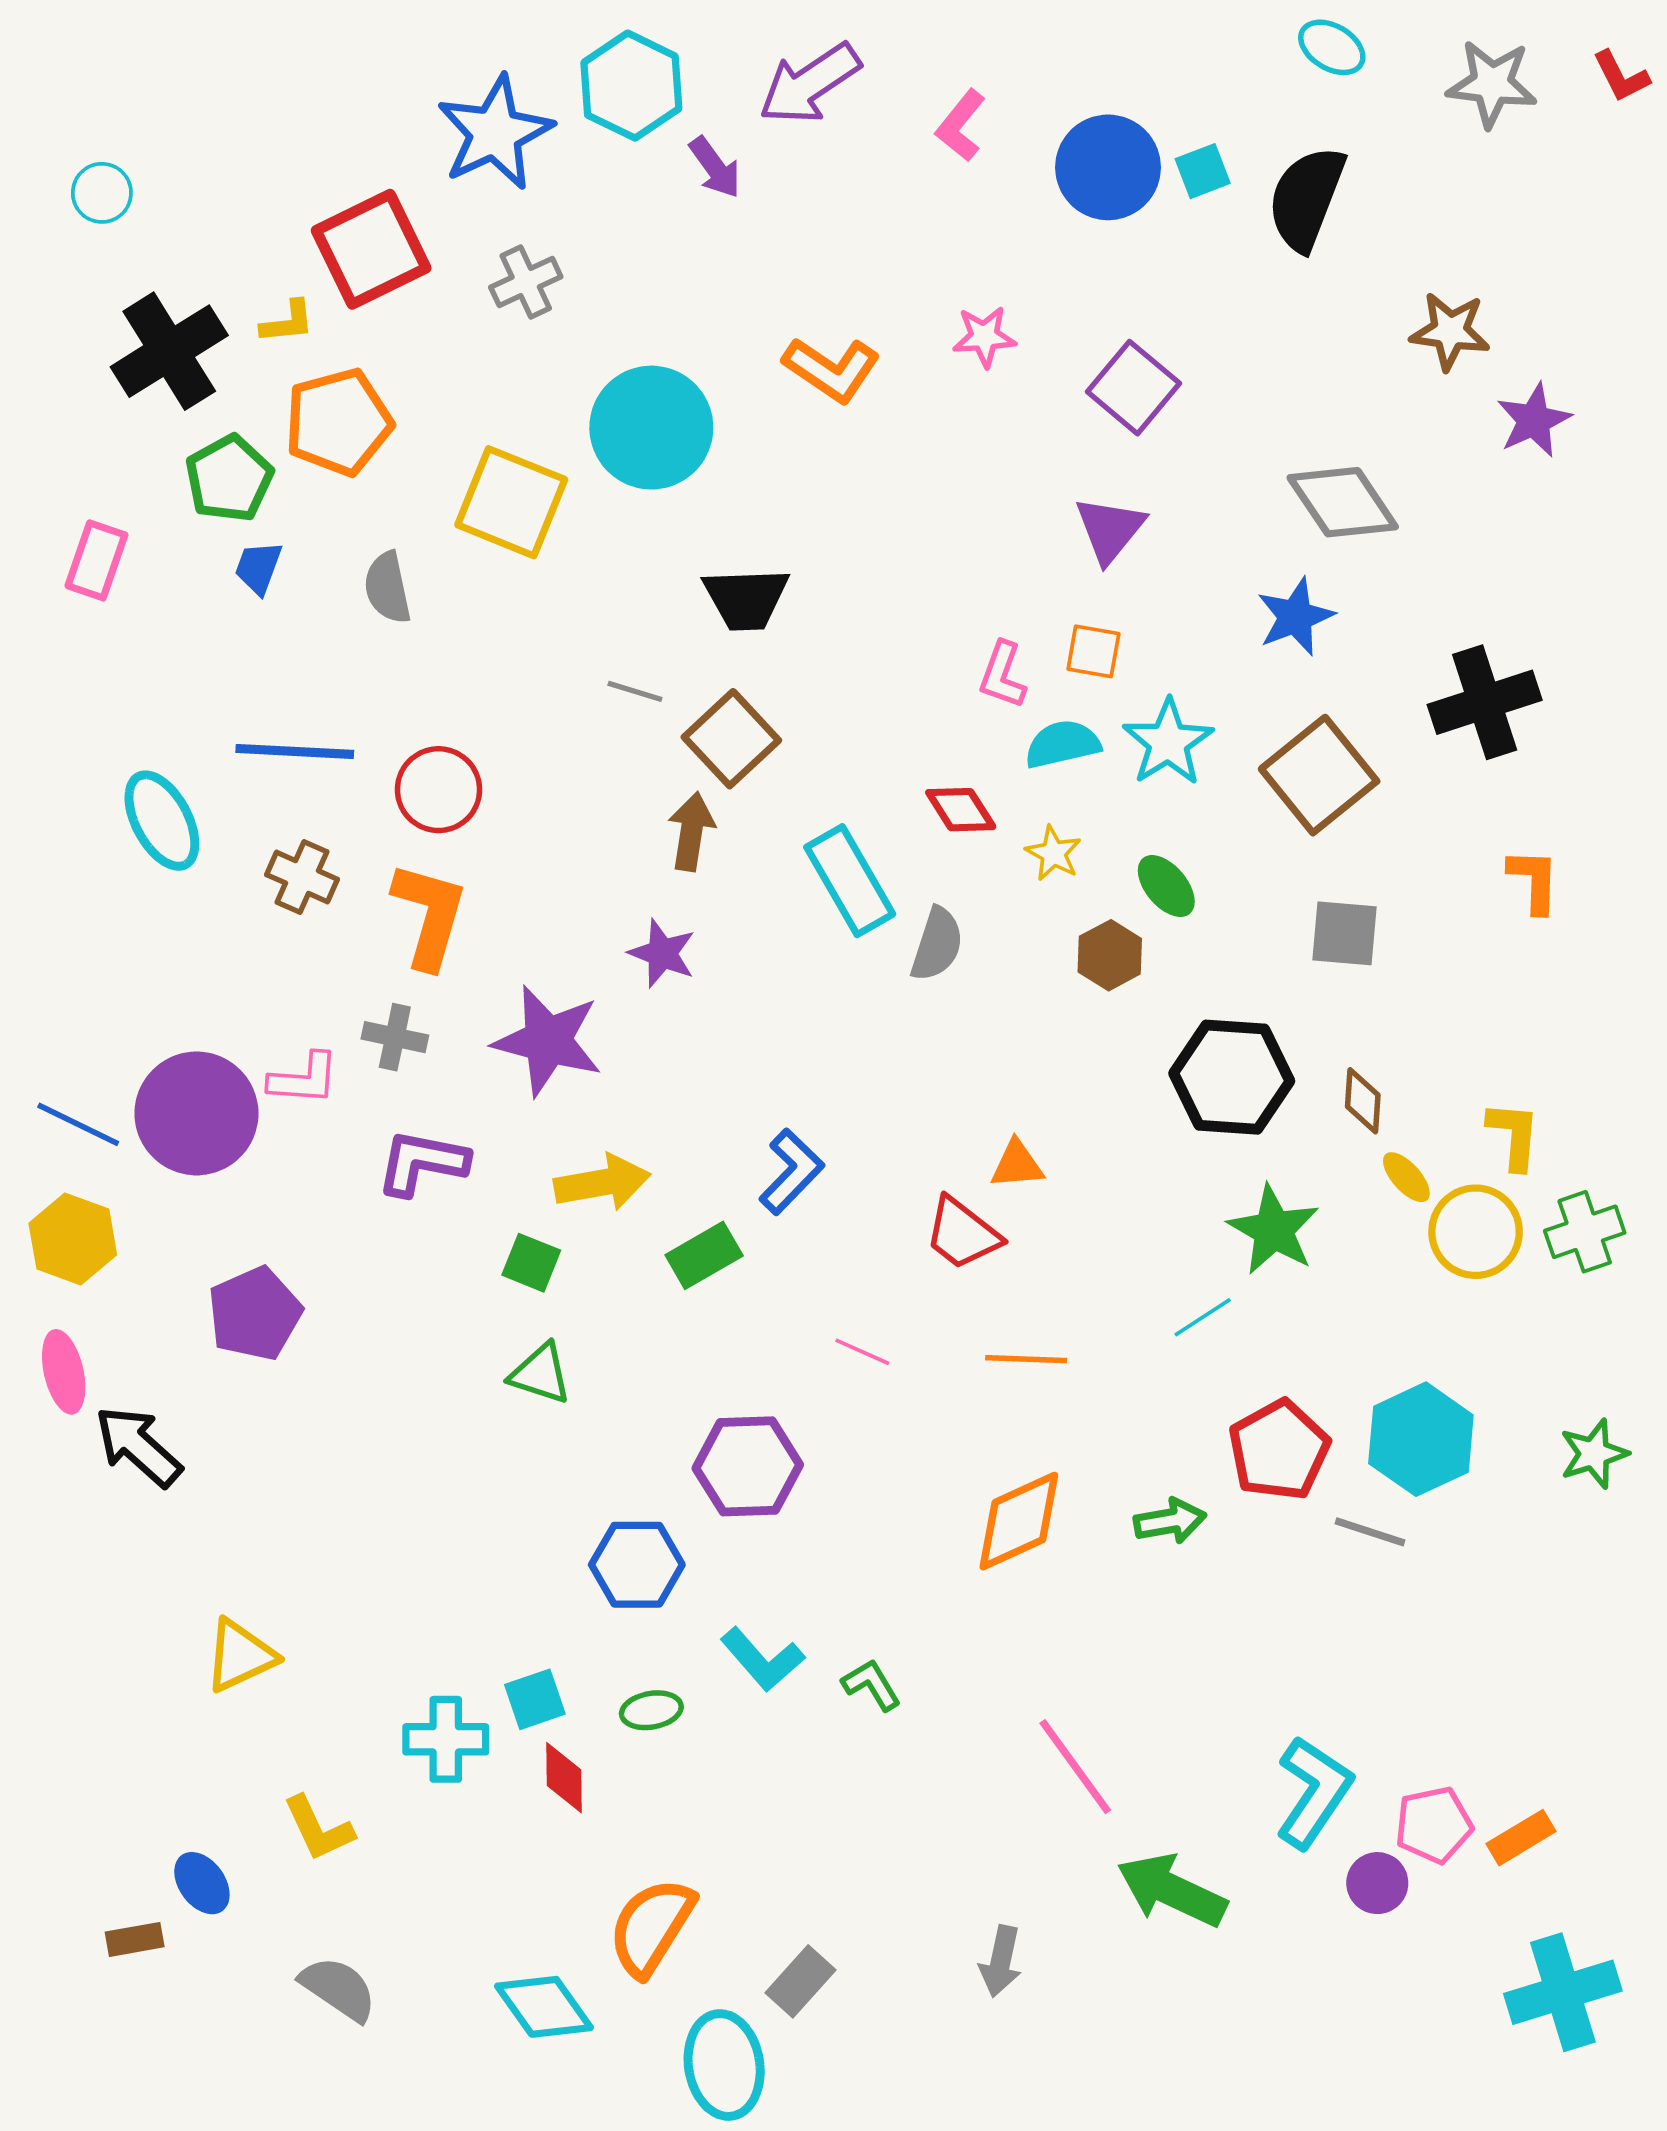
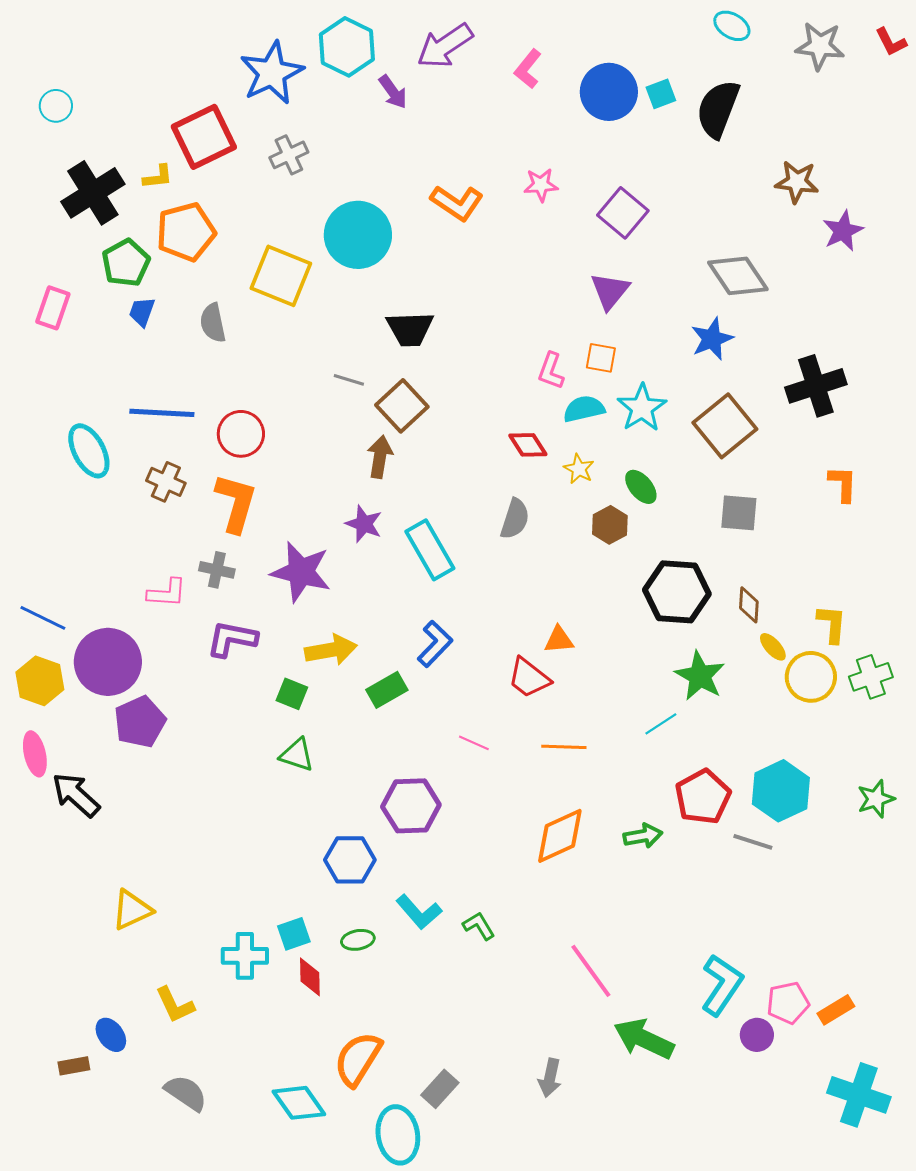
cyan rectangle: (850, 881) -> (430, 550), moved
purple circle: (196, 1113) -> (108, 662), moved
cyan cross: (1563, 1992) -> (859, 1095), turned 36

